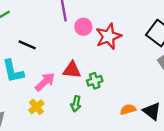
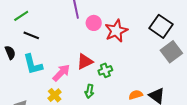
black line: (27, 45) -> (31, 35), moved
red triangle: (72, 70) -> (85, 62), turned -30

